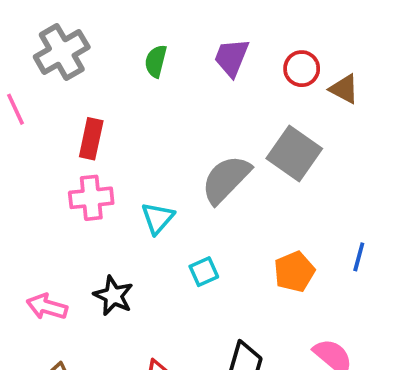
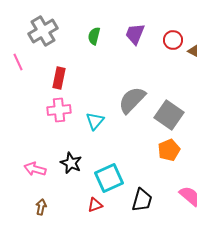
gray square: (294, 154) -> (169, 115), moved
cyan square: (204, 272) -> (109, 178), moved, size x1.8

